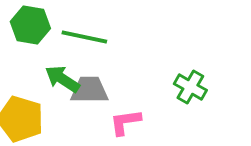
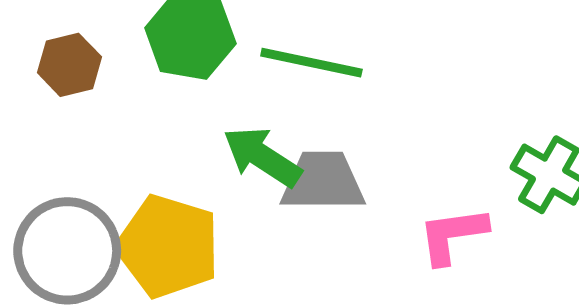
pink L-shape: (125, 122) -> (453, 235), moved

